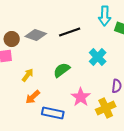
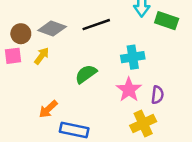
cyan cross: (98, 57) -> (133, 57), turned 36
yellow arrow: (28, 75) -> (42, 56), moved
pink star: (81, 97) -> (129, 90), moved

